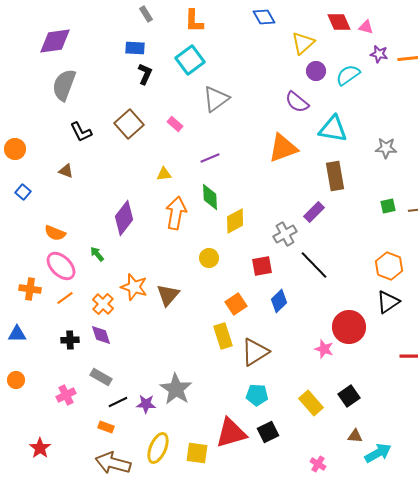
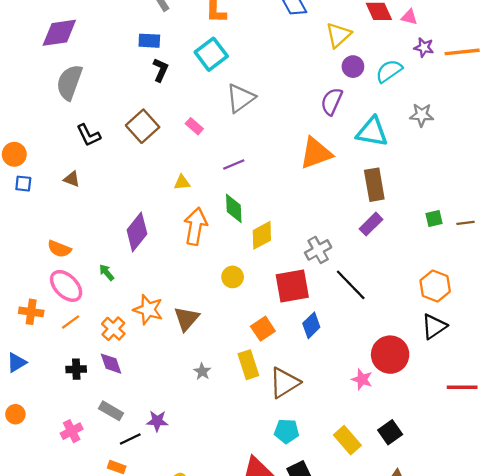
purple semicircle: (297, 102) -> (332, 101), turned 75
gray star: (386, 148) -> (422, 115), moved
blue square: (23, 192) -> (23, 184), moved, turned -35
purple rectangle: (314, 212) -> (371, 224), moved
red square: (262, 266) -> (292, 286), size x1.5
blue triangle: (17, 334) -> (17, 362), turned -30
gray star: (176, 389) -> (202, 371), moved, size x0.5
purple star: (146, 404) -> (157, 421), moved

